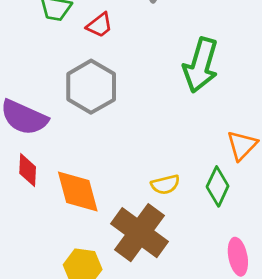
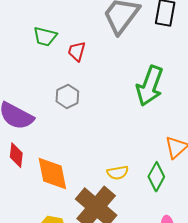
red trapezoid: (100, 25) -> (77, 51), turned 140
gray hexagon: (91, 87) -> (67, 96), size x0.6

